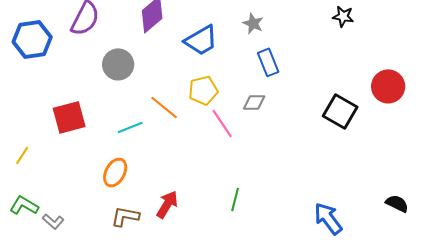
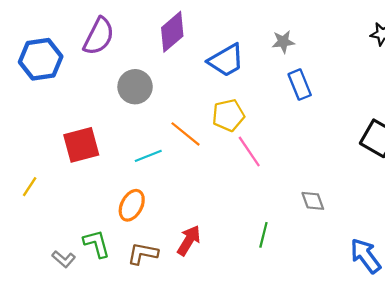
gray star: (253, 23) -> (283, 42), turned -30
gray diamond: (254, 102) -> (313, 201), moved, turned 70
green L-shape: (24, 205) -> (97, 244), moved, turned 44

